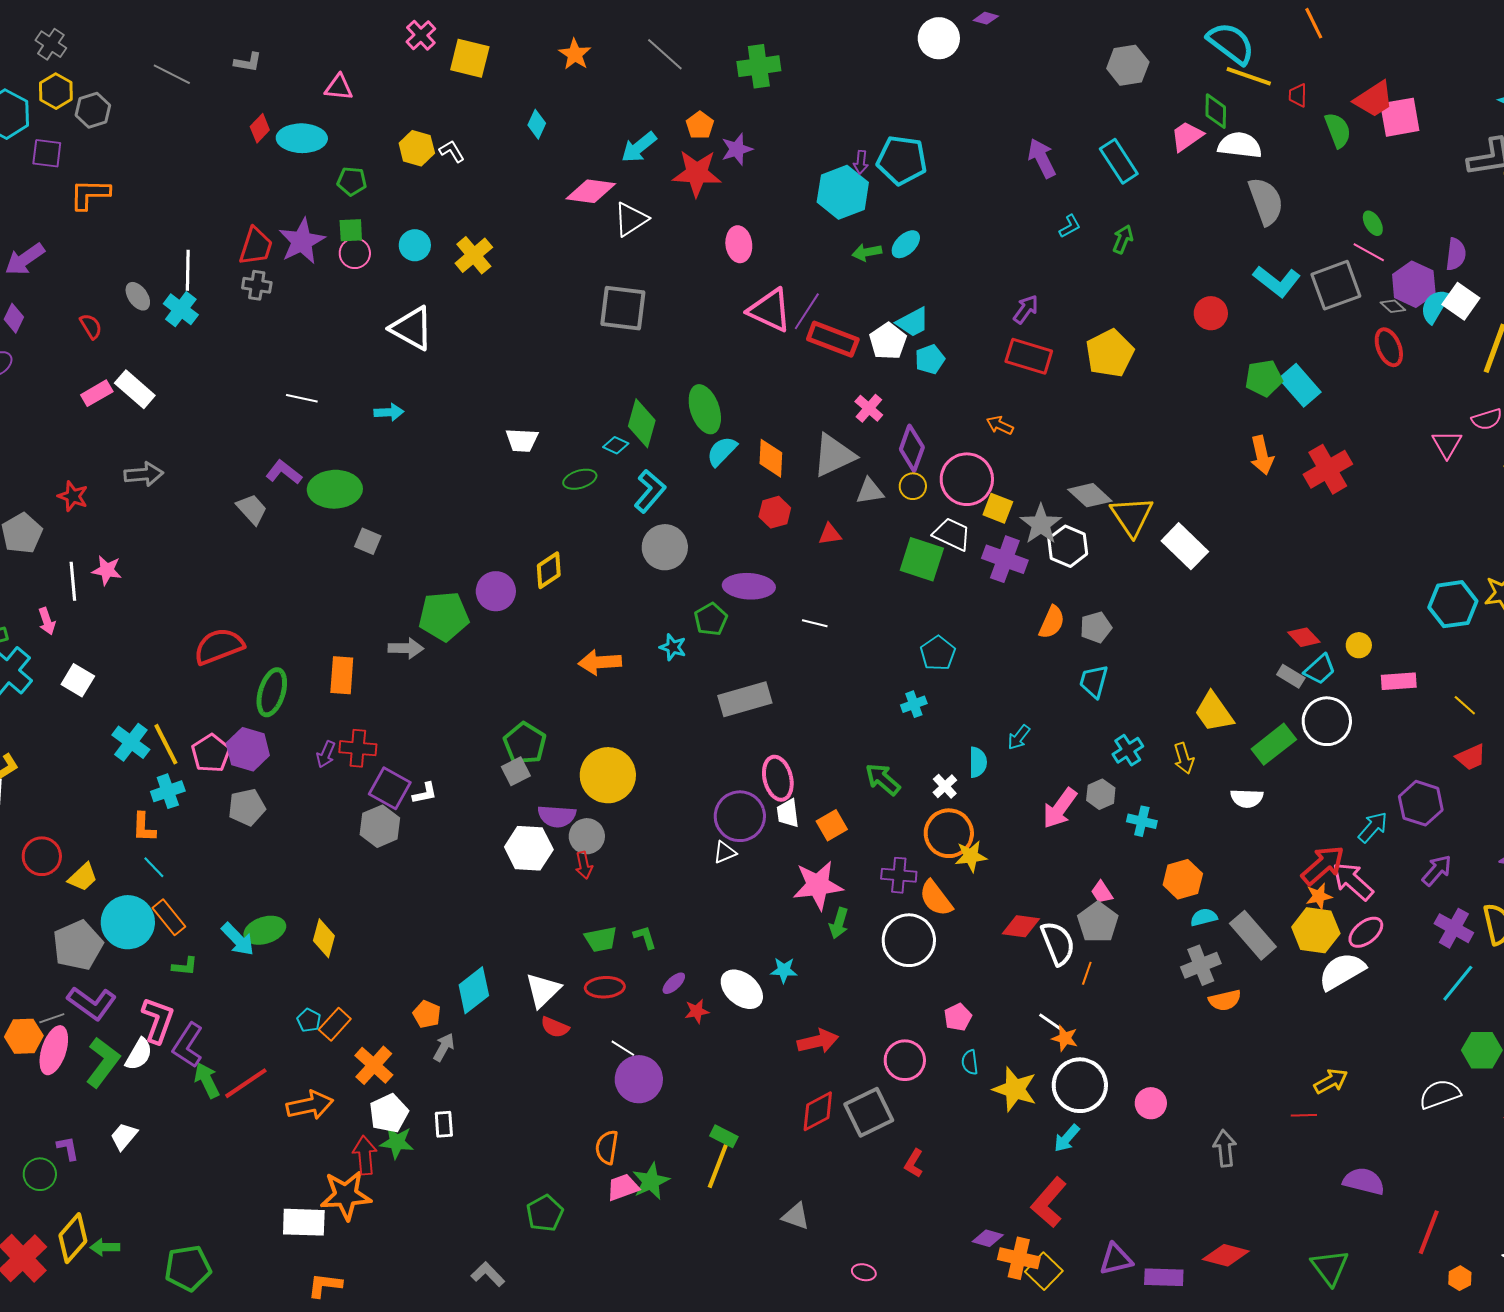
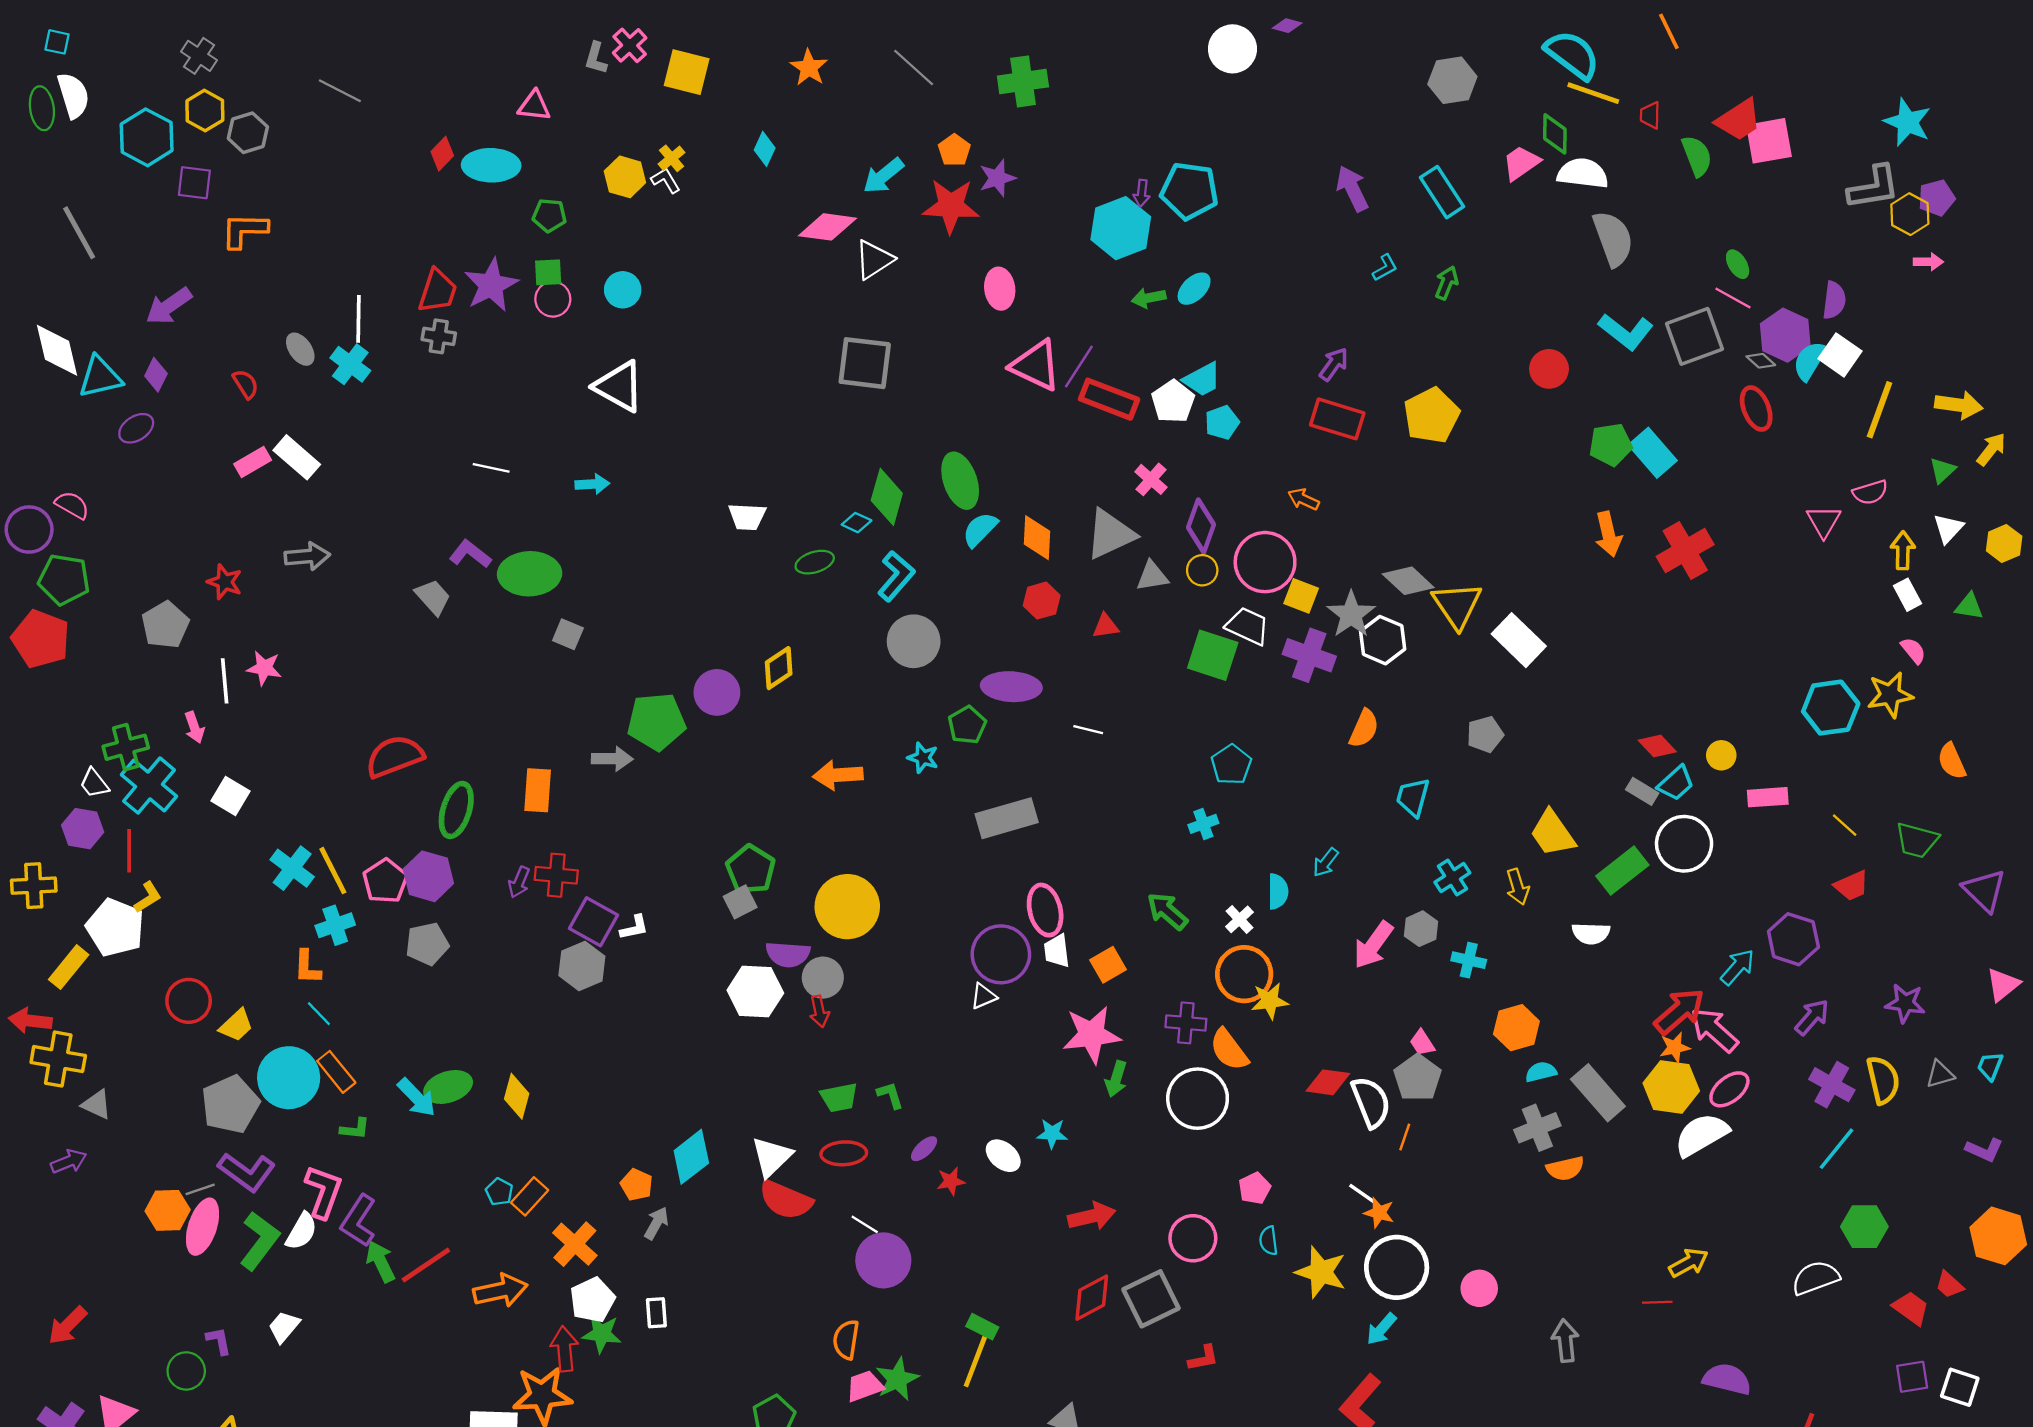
gray L-shape: (248, 62) -> (596, 58), moved, turned 96
yellow cross: (474, 255) -> (672, 158), moved, size x0.6
gray pentagon: (1096, 627) -> (1485, 734), moved
white ellipse: (742, 989) -> (1003, 1156), size x0.7
red semicircle: (555, 1027) -> (786, 1200), size x1.6
red L-shape: (914, 1163) -> (1203, 1358), turned -132

